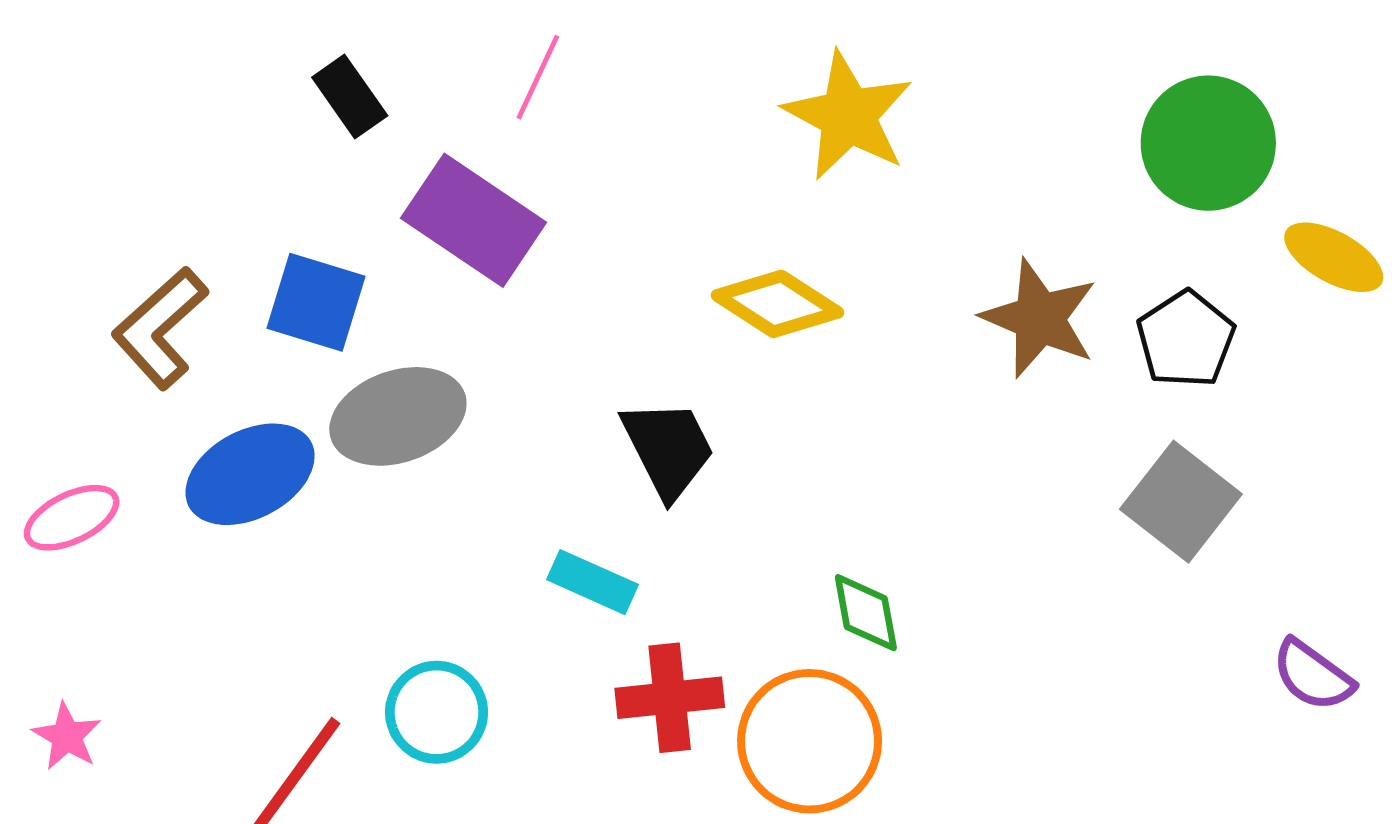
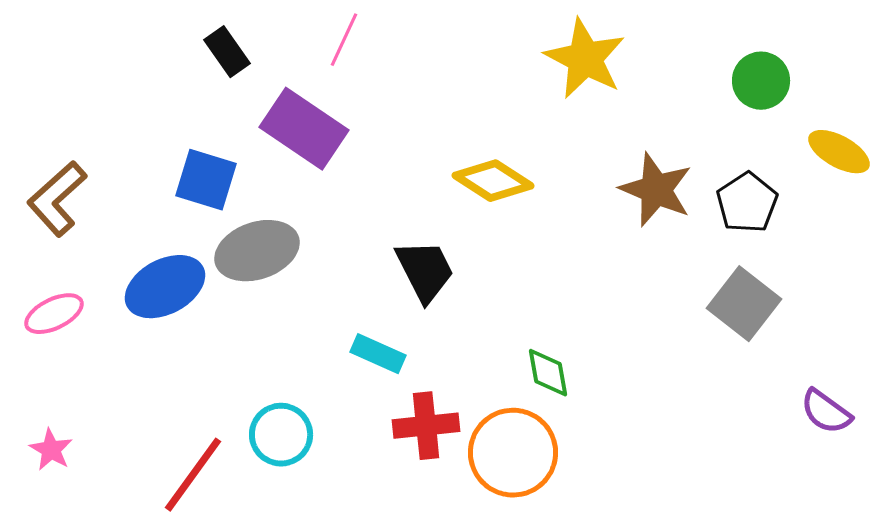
yellow star: (848, 116) -> (585, 59), moved
green circle: (1208, 143) -> (761, 81), size x0.7
brown L-shape: (160, 328) -> (57, 199), moved

